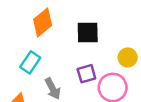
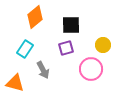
purple square: (86, 74) -> (66, 48), moved

